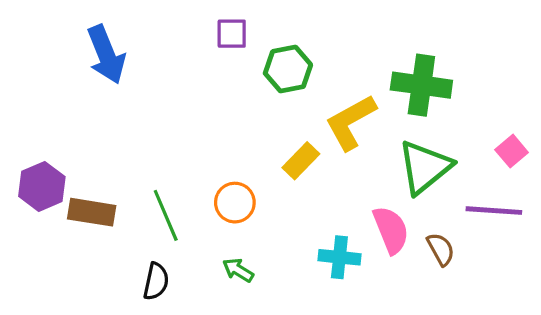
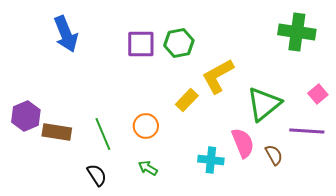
purple square: (232, 34) -> (141, 44), moved, size x1.4
green cross: (421, 85) -> (297, 32), moved
black semicircle: (156, 281) -> (97, 175), turned -45

